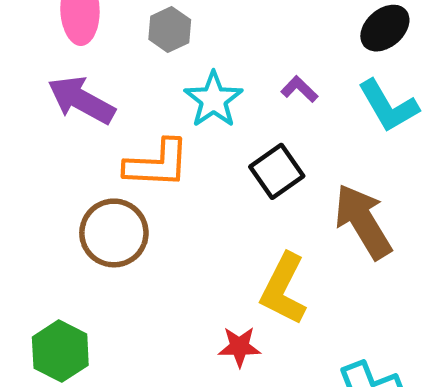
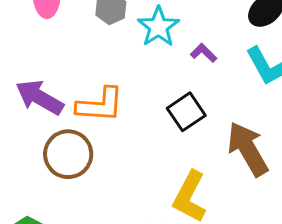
purple arrow: (81, 100) -> (39, 97), moved
cyan star: (213, 100) -> (158, 27), moved

